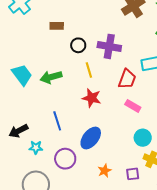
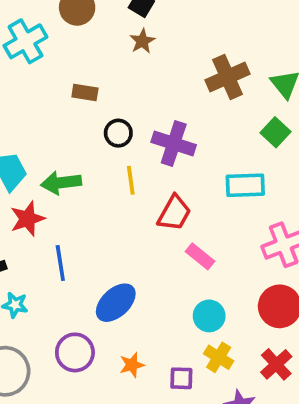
red trapezoid: (127, 79) -> (174, 213), moved
red star: (92, 98) -> (27, 219), moved, turned 30
purple circle: (65, 159) -> (75, 352), moved

